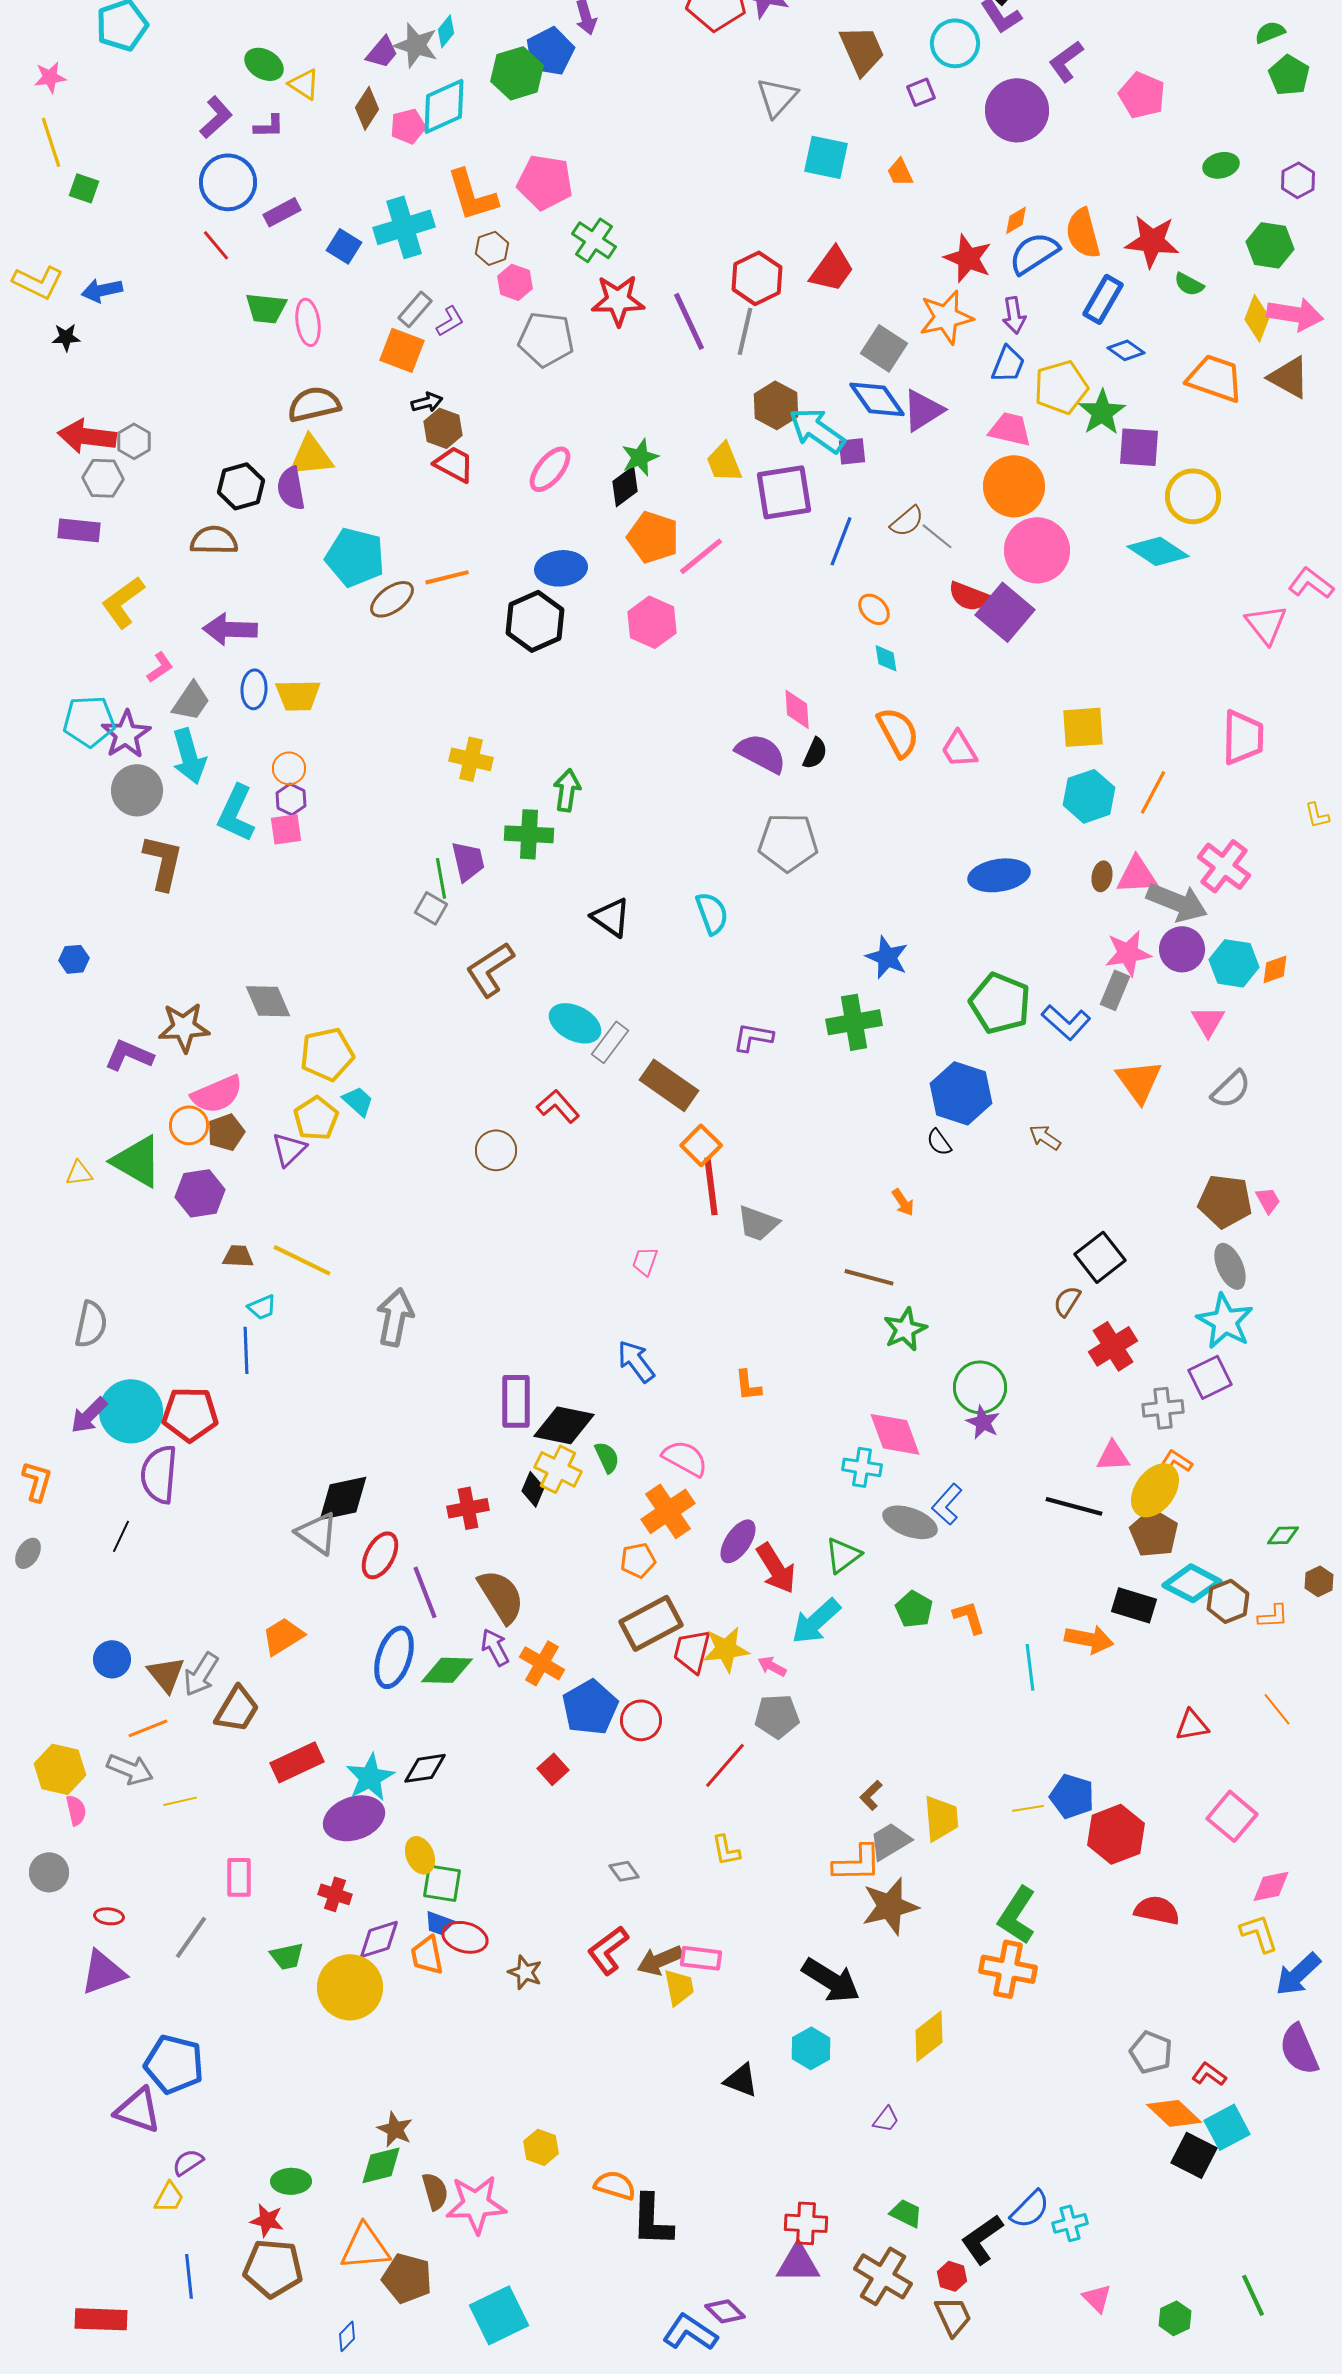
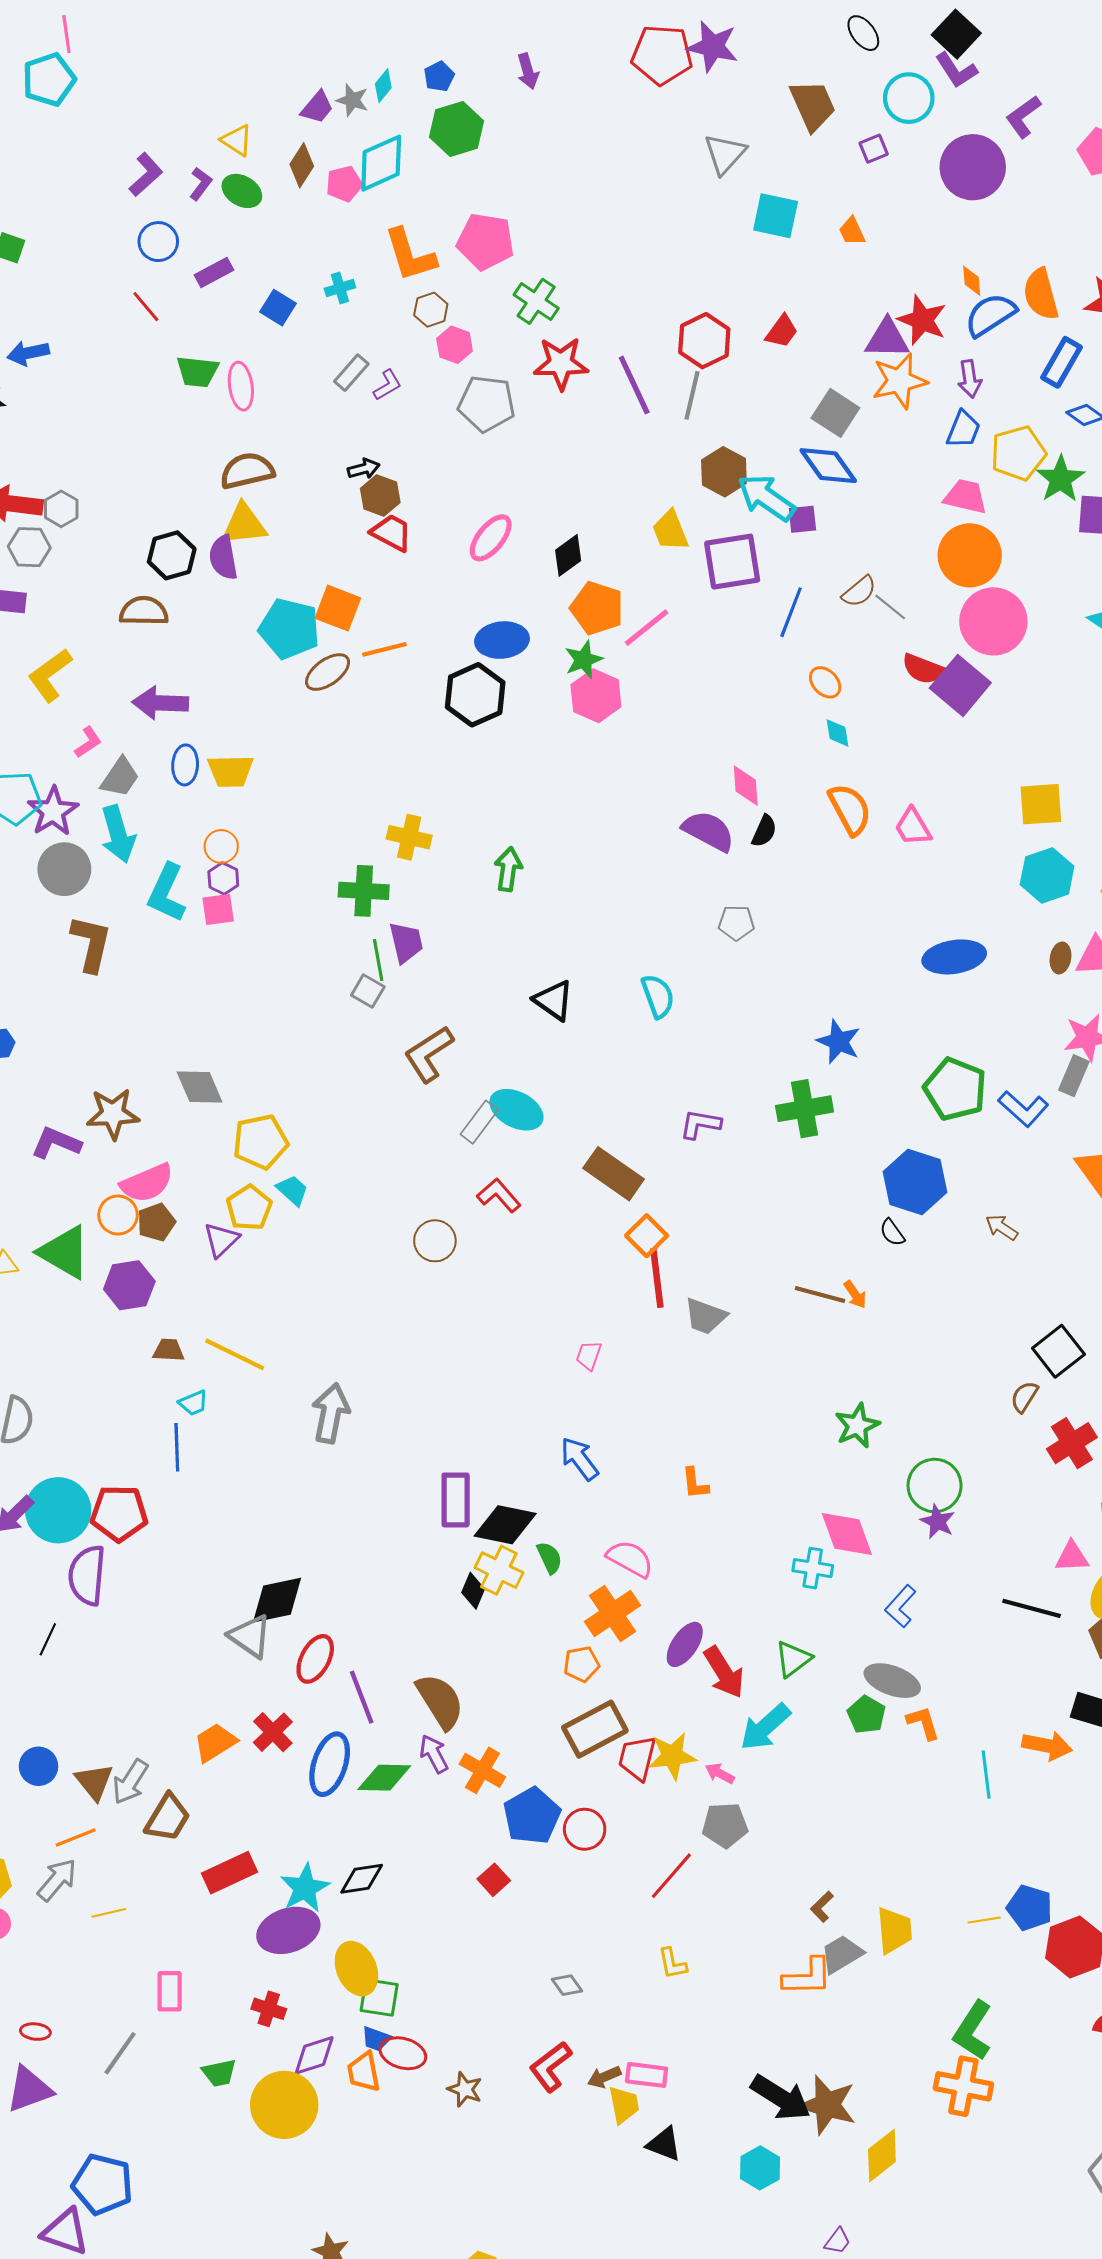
gray star: (416, 45) -> (352, 100), size x0.7
blue pentagon: (550, 51) -> (439, 76), moved, size x0.6
green ellipse: (264, 64) -> (242, 191), moved
purple L-shape: (269, 126) -> (201, 184), turned -52
blue circle: (228, 182) -> (158, 242), size x0.7
orange diamond: (1016, 220) -> (972, 281), turned -64
cyan cross: (404, 227) -> (340, 288), size x0.5
red trapezoid: (832, 269) -> (782, 331), size x0.7
orange square: (402, 350) -> (338, 608), moved
purple triangle: (923, 410) -> (887, 339), moved, turned 33
green star: (640, 457) -> (584, 660), moved
green cross: (529, 834) -> (364, 891), moved
gray pentagon: (788, 842) -> (736, 923), size x0.6
gray rectangle: (610, 1042) -> (479, 1122), moved
brown line: (869, 1277) -> (820, 1295), moved
red cross: (468, 1508) -> (273, 1732), moved, turned -33
gray ellipse: (910, 1522) -> (892, 1681), moved
gray arrow: (130, 1769) -> (57, 1880), turned -72
yellow ellipse: (420, 1855) -> (356, 1969), size x1.4
brown star: (890, 1906) -> (827, 2105), moved, turned 30
brown arrow: (660, 1960) -> (604, 2077), size x0.7
black triangle: (741, 2080) -> (664, 2144), moved

